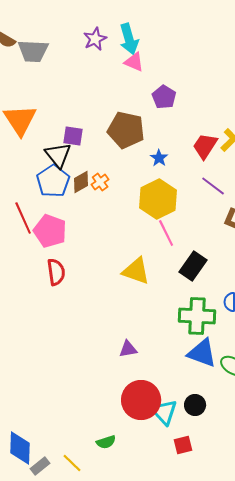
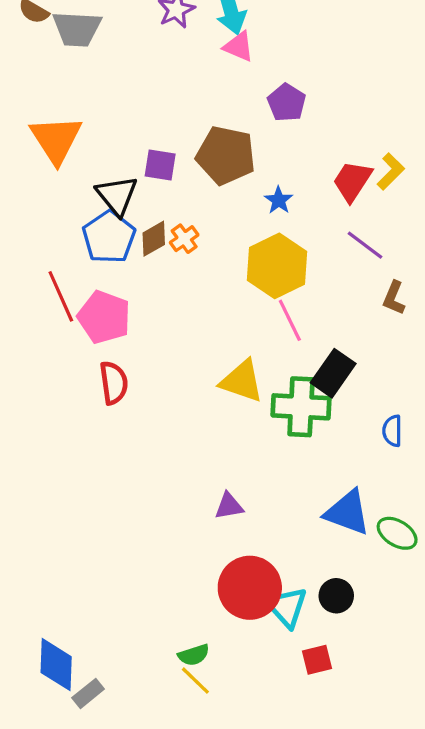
purple square: (73, 136) -> (160, 165), moved
green cross: (197, 316) -> (301, 407), moved
yellow line: (72, 463) -> (195, 681), moved

